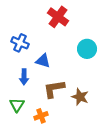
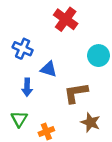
brown L-shape: (54, 89) -> (76, 93), moved
brown star: (80, 97) -> (91, 122), moved

